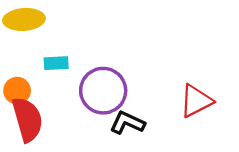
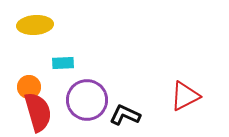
purple circle: (103, 91) -> (87, 100), moved

